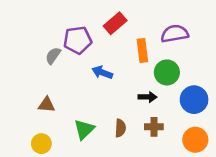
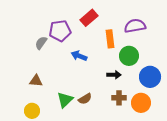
brown semicircle: (120, 128) -> (85, 99), moved, turned 56
orange circle: (195, 140) -> (141, 103), moved

